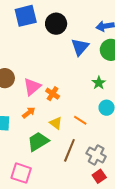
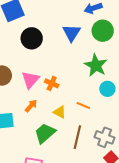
black circle: (56, 24) -> (32, 38), moved
green star: (99, 83) -> (96, 65), size x1.6

